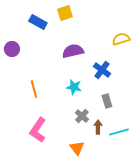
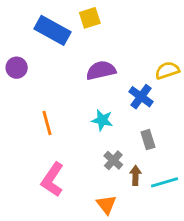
blue rectangle: (38, 22) -> (53, 30), size x1.4
yellow semicircle: (121, 39) -> (167, 70), moved

